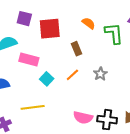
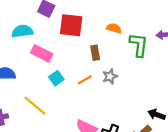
orange semicircle: (89, 23) -> (114, 28), turned -32
gray star: (100, 74) -> (110, 76), moved
yellow line: (33, 107) -> (35, 106), turned 35

